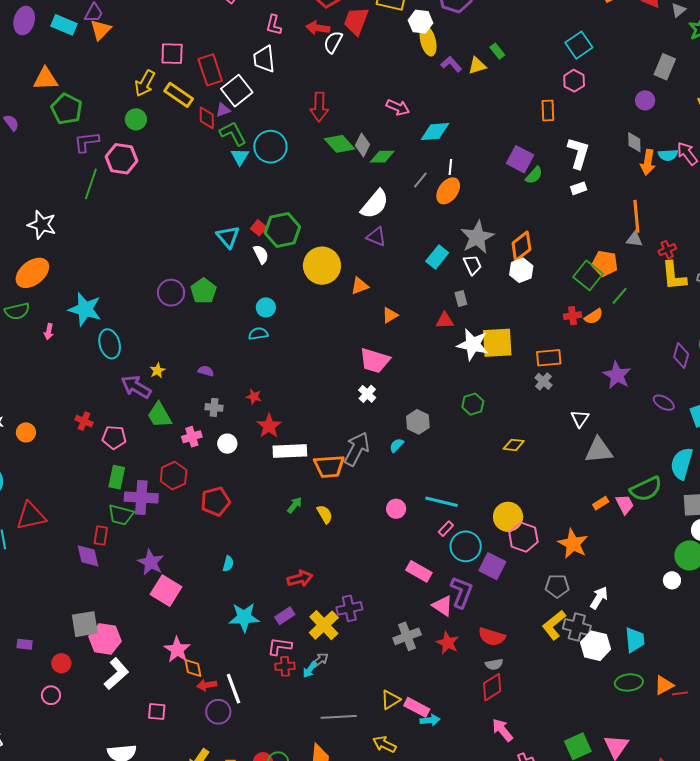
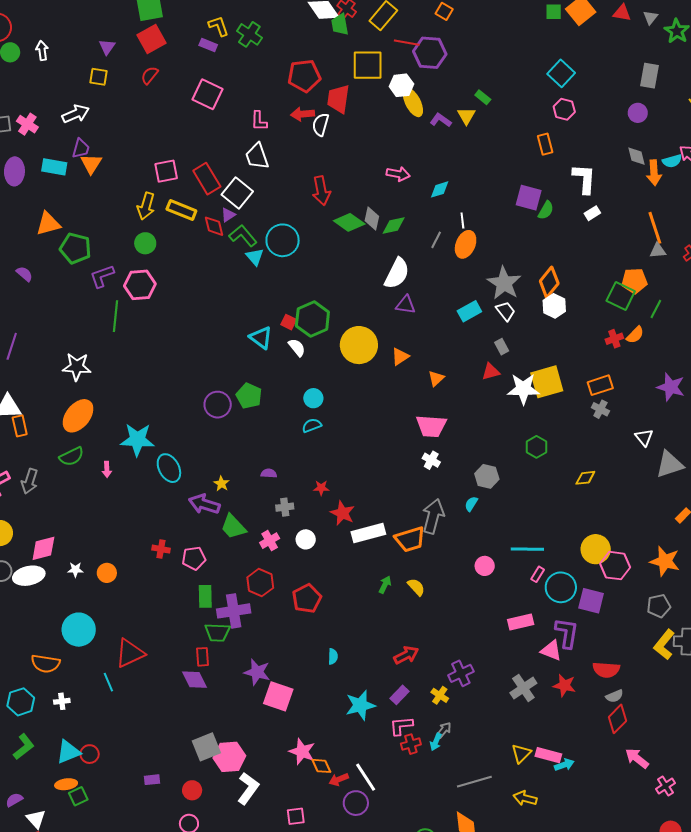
yellow triangle: (477, 66) -> (466, 116), turned -30
cyan diamond: (435, 132) -> (440, 189), size x0.7
cyan rectangle: (437, 257) -> (469, 311), turned 35
pink rectangle: (419, 571) -> (521, 622), turned -30
yellow cross: (324, 625) -> (440, 695), size x0.6

